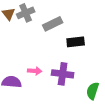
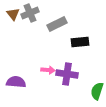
pink arrow: (35, 71) -> (48, 70), moved

